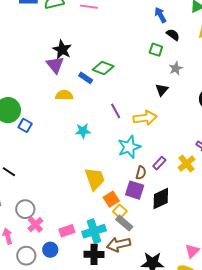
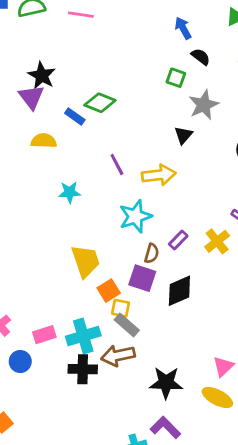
gray star: (176, 68) -> (204, 105), size x1.5
yellow square: (120, 211) -> (121, 308), turned -32

